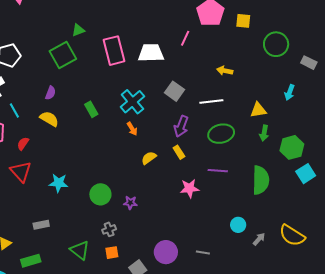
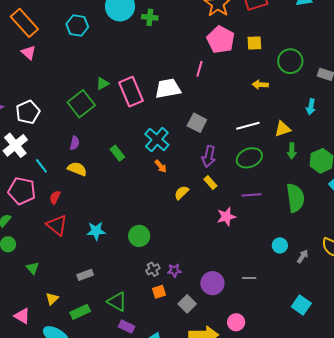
green triangle: (78, 30) -> (103, 84), moved
yellow arrow: (225, 71) -> (260, 85), moved
white line: (211, 102) -> (248, 126), moved
purple star: (130, 203) -> (174, 270), moved
green triangle: (80, 250) -> (117, 302), moved

